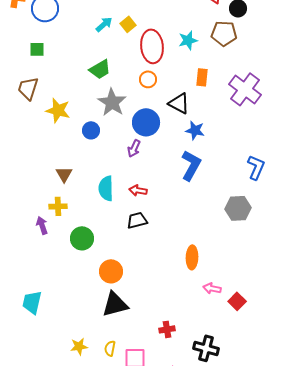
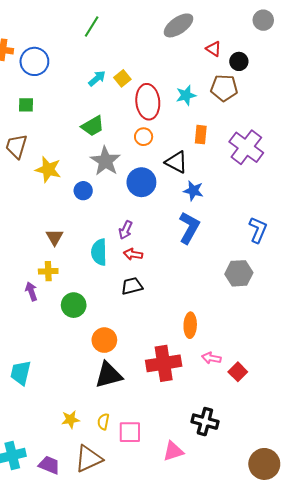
purple arrow: (134, 148) -> (126, 230), moved
red cross: (167, 329) -> (164, 363), moved, size x2.0

